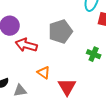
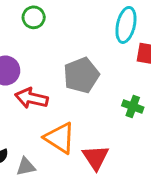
orange triangle: (44, 73) -> (60, 138), size x1.6

